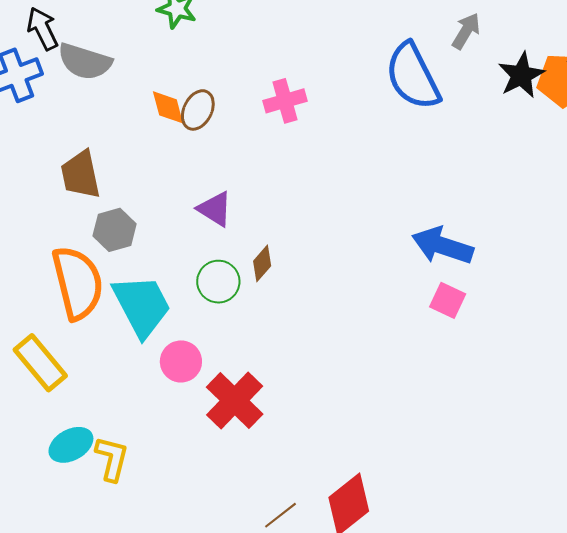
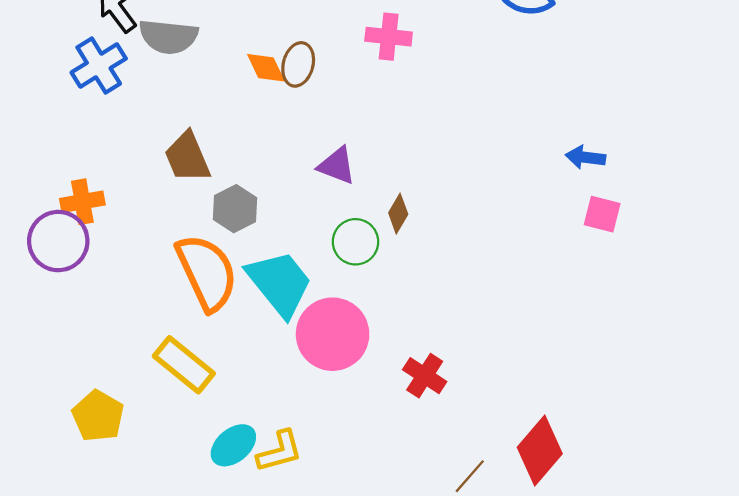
pink cross: (285, 101) -> (389, 37), turned 33
blue arrow: (443, 246) -> (585, 157), size x0.6
pink circle: (181, 361) -> (333, 334), size x1.6
red cross: (235, 401) -> (425, 376), moved, size x0.7
yellow L-shape: (112, 459) -> (280, 451), turned 72

